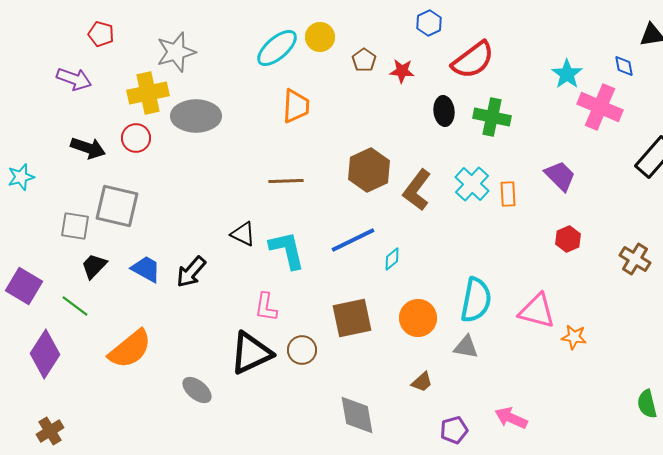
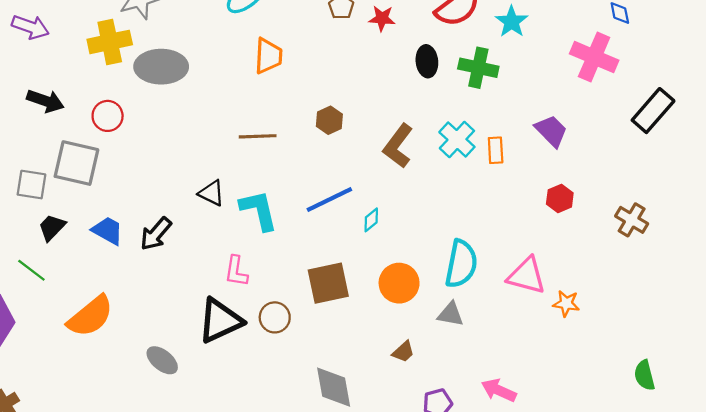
cyan star: (567, 74) -> (512, 22), moved
red circle: (136, 138) -> (108, 116), moved
brown hexagon: (369, 170) -> (329, 120), moved, size x0.6

